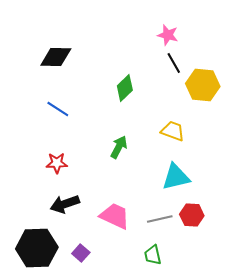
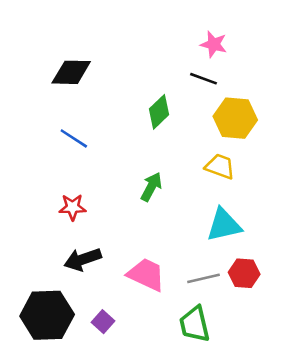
black line: (174, 63) -> (203, 79), moved, turned -40
yellow hexagon: (203, 85) -> (235, 118), moved
green trapezoid: (153, 255) -> (195, 324), size x1.4

